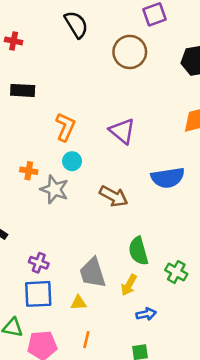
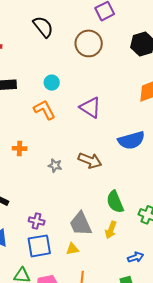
orange L-shape: (65, 127) -> (44, 110), turned -45
cyan circle: (72, 161) -> (52, 83), moved
gray star: (54, 189) -> (55, 165), moved, size x0.6
blue arrow: (146, 314) -> (136, 257), moved

